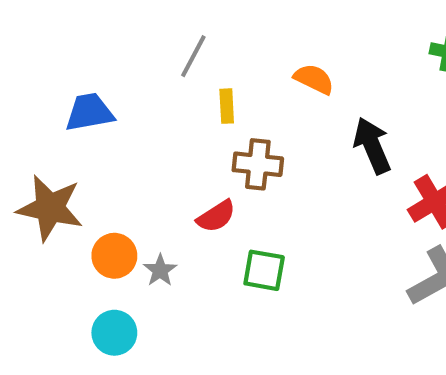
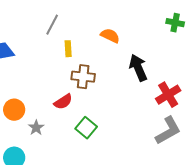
orange circle: (114, 256) -> (14, 110), moved
green square: (264, 270) -> (86, 128), turned 30

